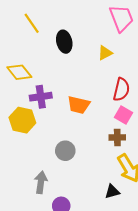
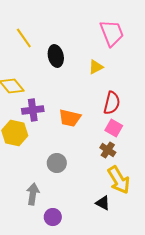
brown cross: (117, 137) -> (108, 150), turned 35
black triangle: (112, 192) -> (103, 203), turned 42

